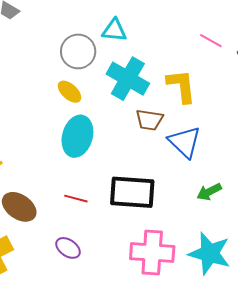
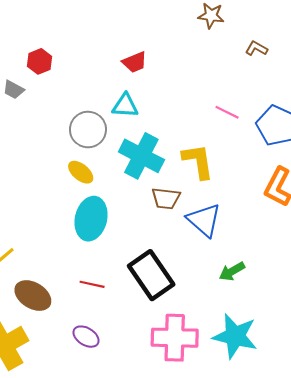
black rectangle: (132, 192) -> (151, 275), turned 54

